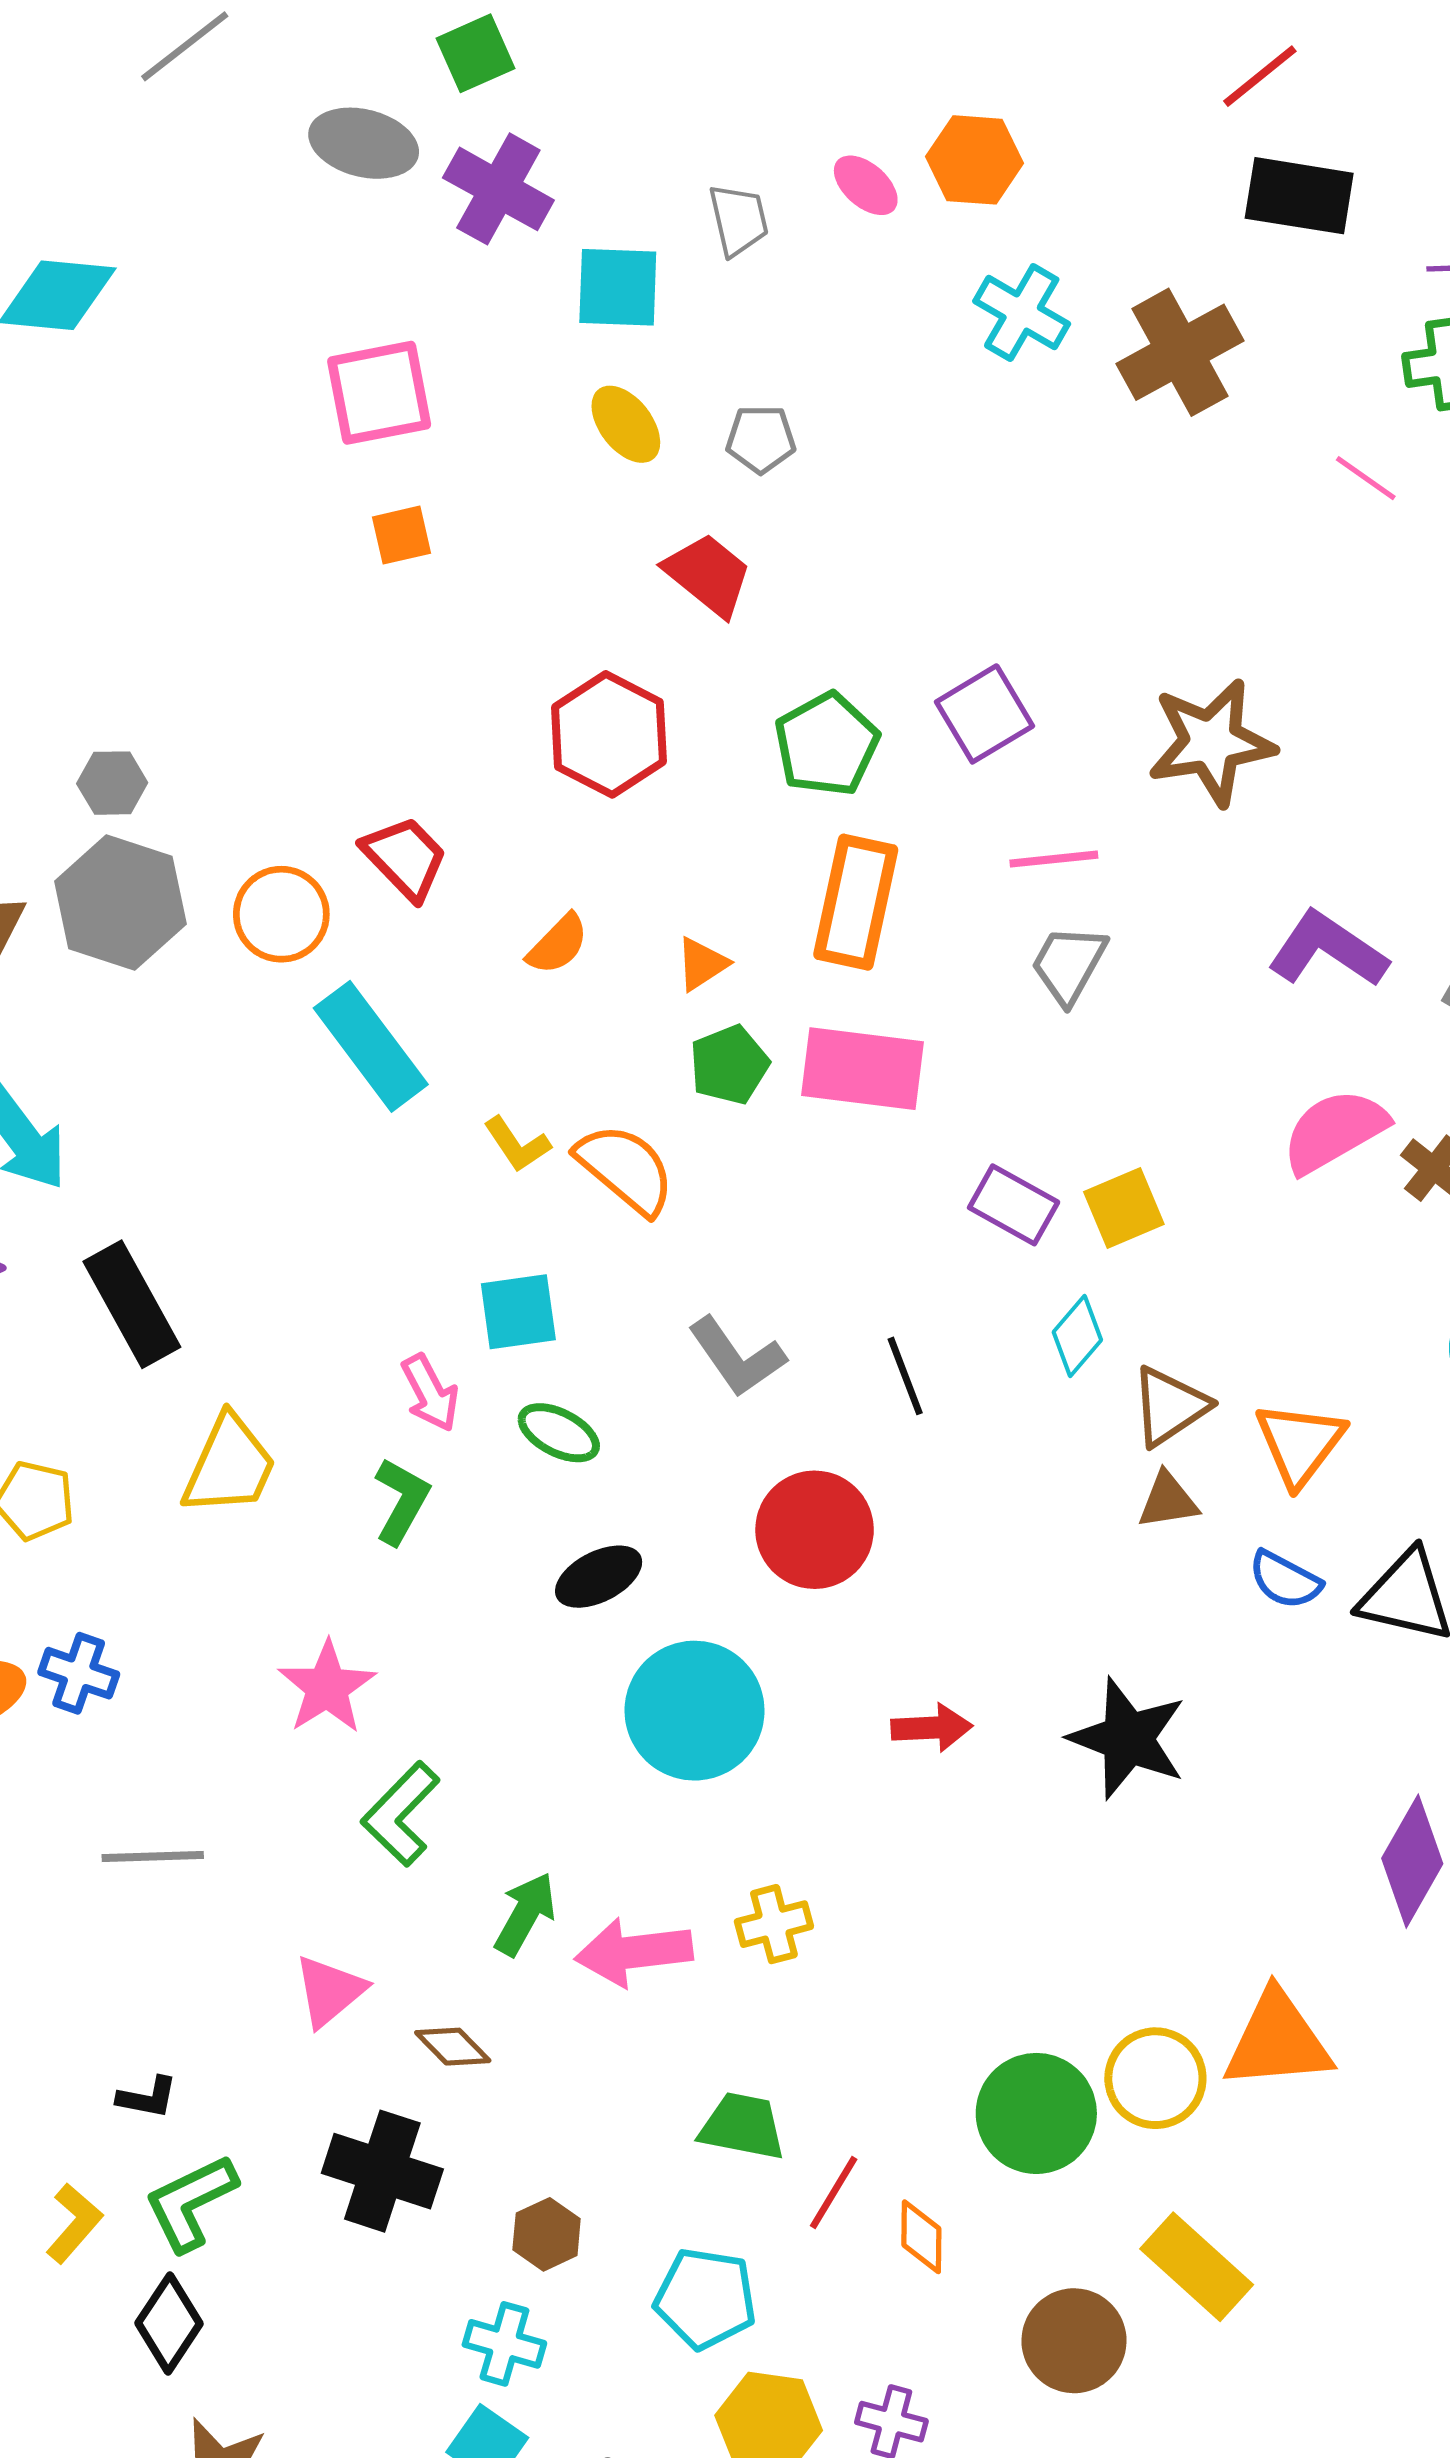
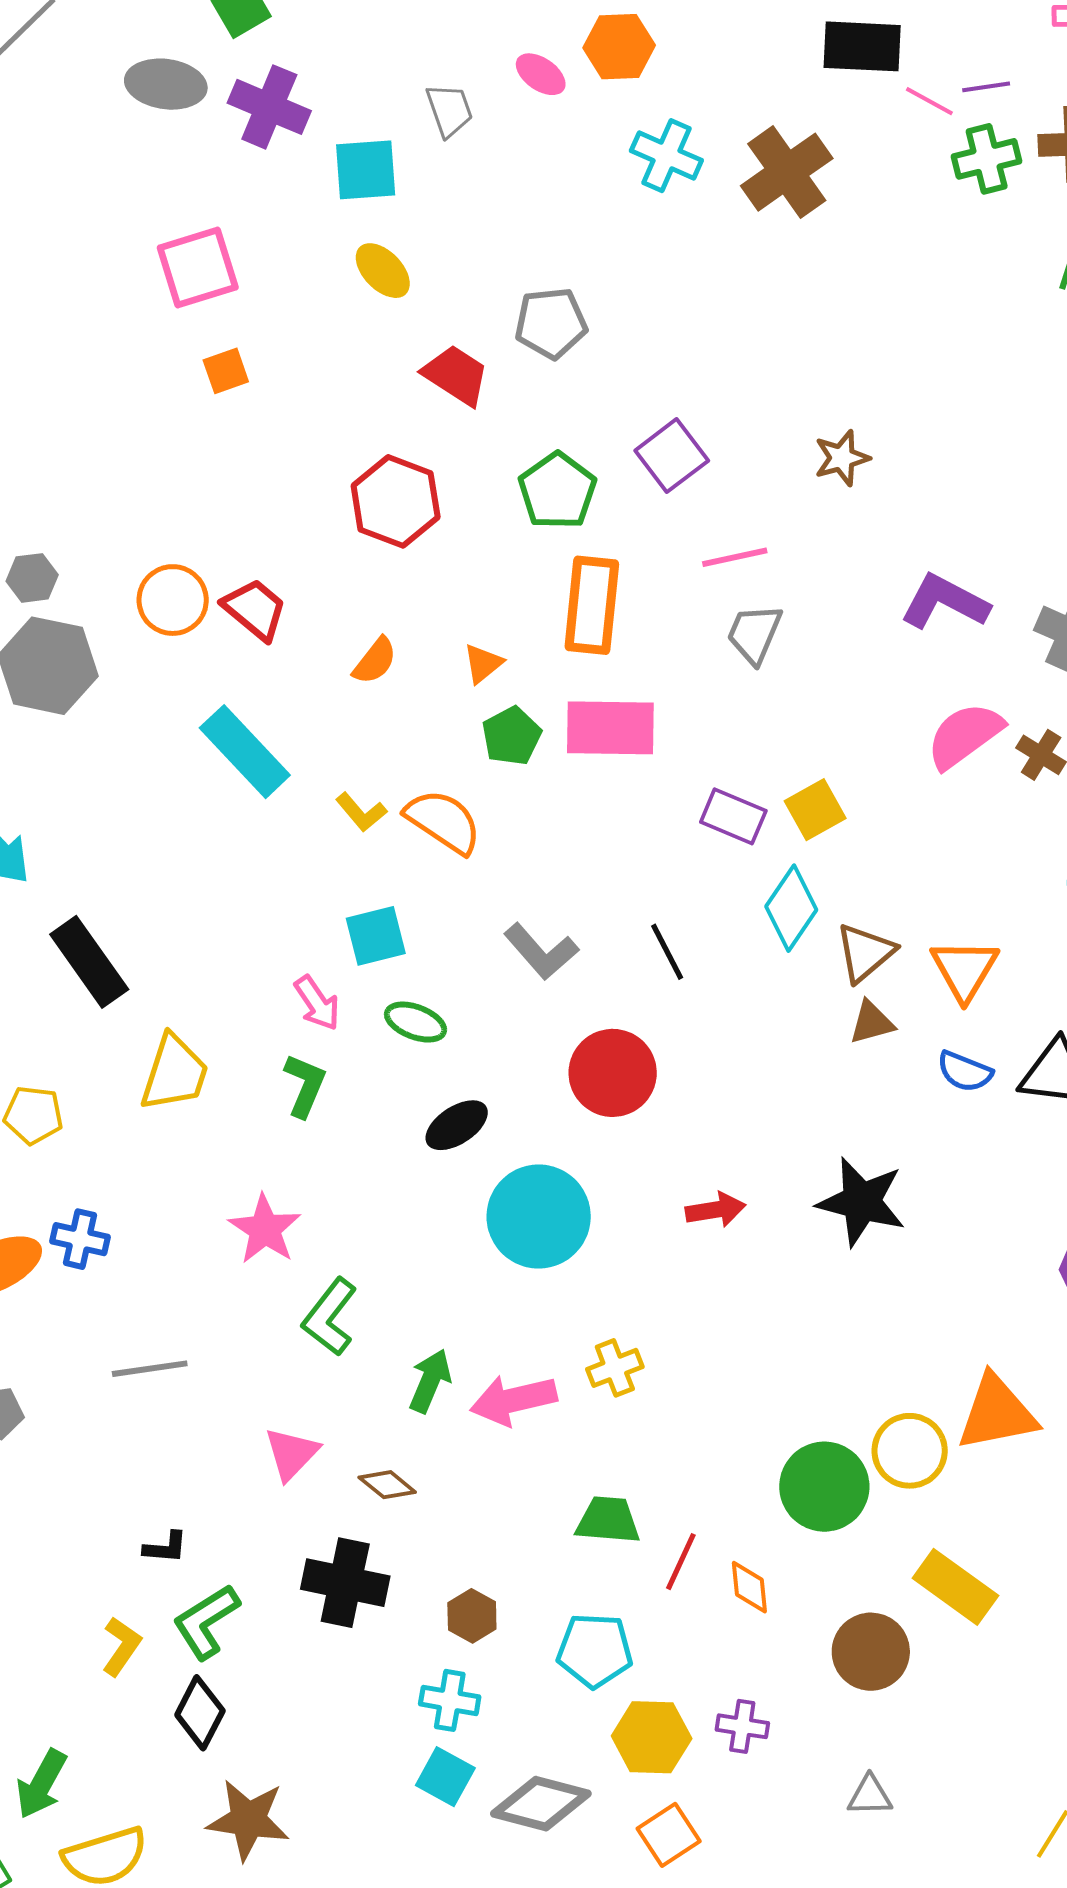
gray pentagon: (761, 439) -> (551, 323), moved, size x1.4
pink line: (1366, 478) -> (929, 101), moved
brown star: (1211, 742) -> (842, 458), size x0.6
orange circle: (281, 914) -> (173, 600), moved
cyan diamond: (1077, 1336) -> (791, 908), size x1.4

